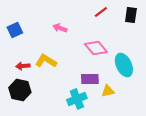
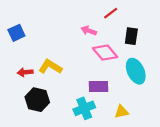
black rectangle: (131, 15) -> (131, 36), moved
pink arrow: (60, 28) -> (89, 31), moved
black hexagon: (20, 90) -> (37, 100), moved
yellow triangle: (108, 91) -> (121, 112), moved

